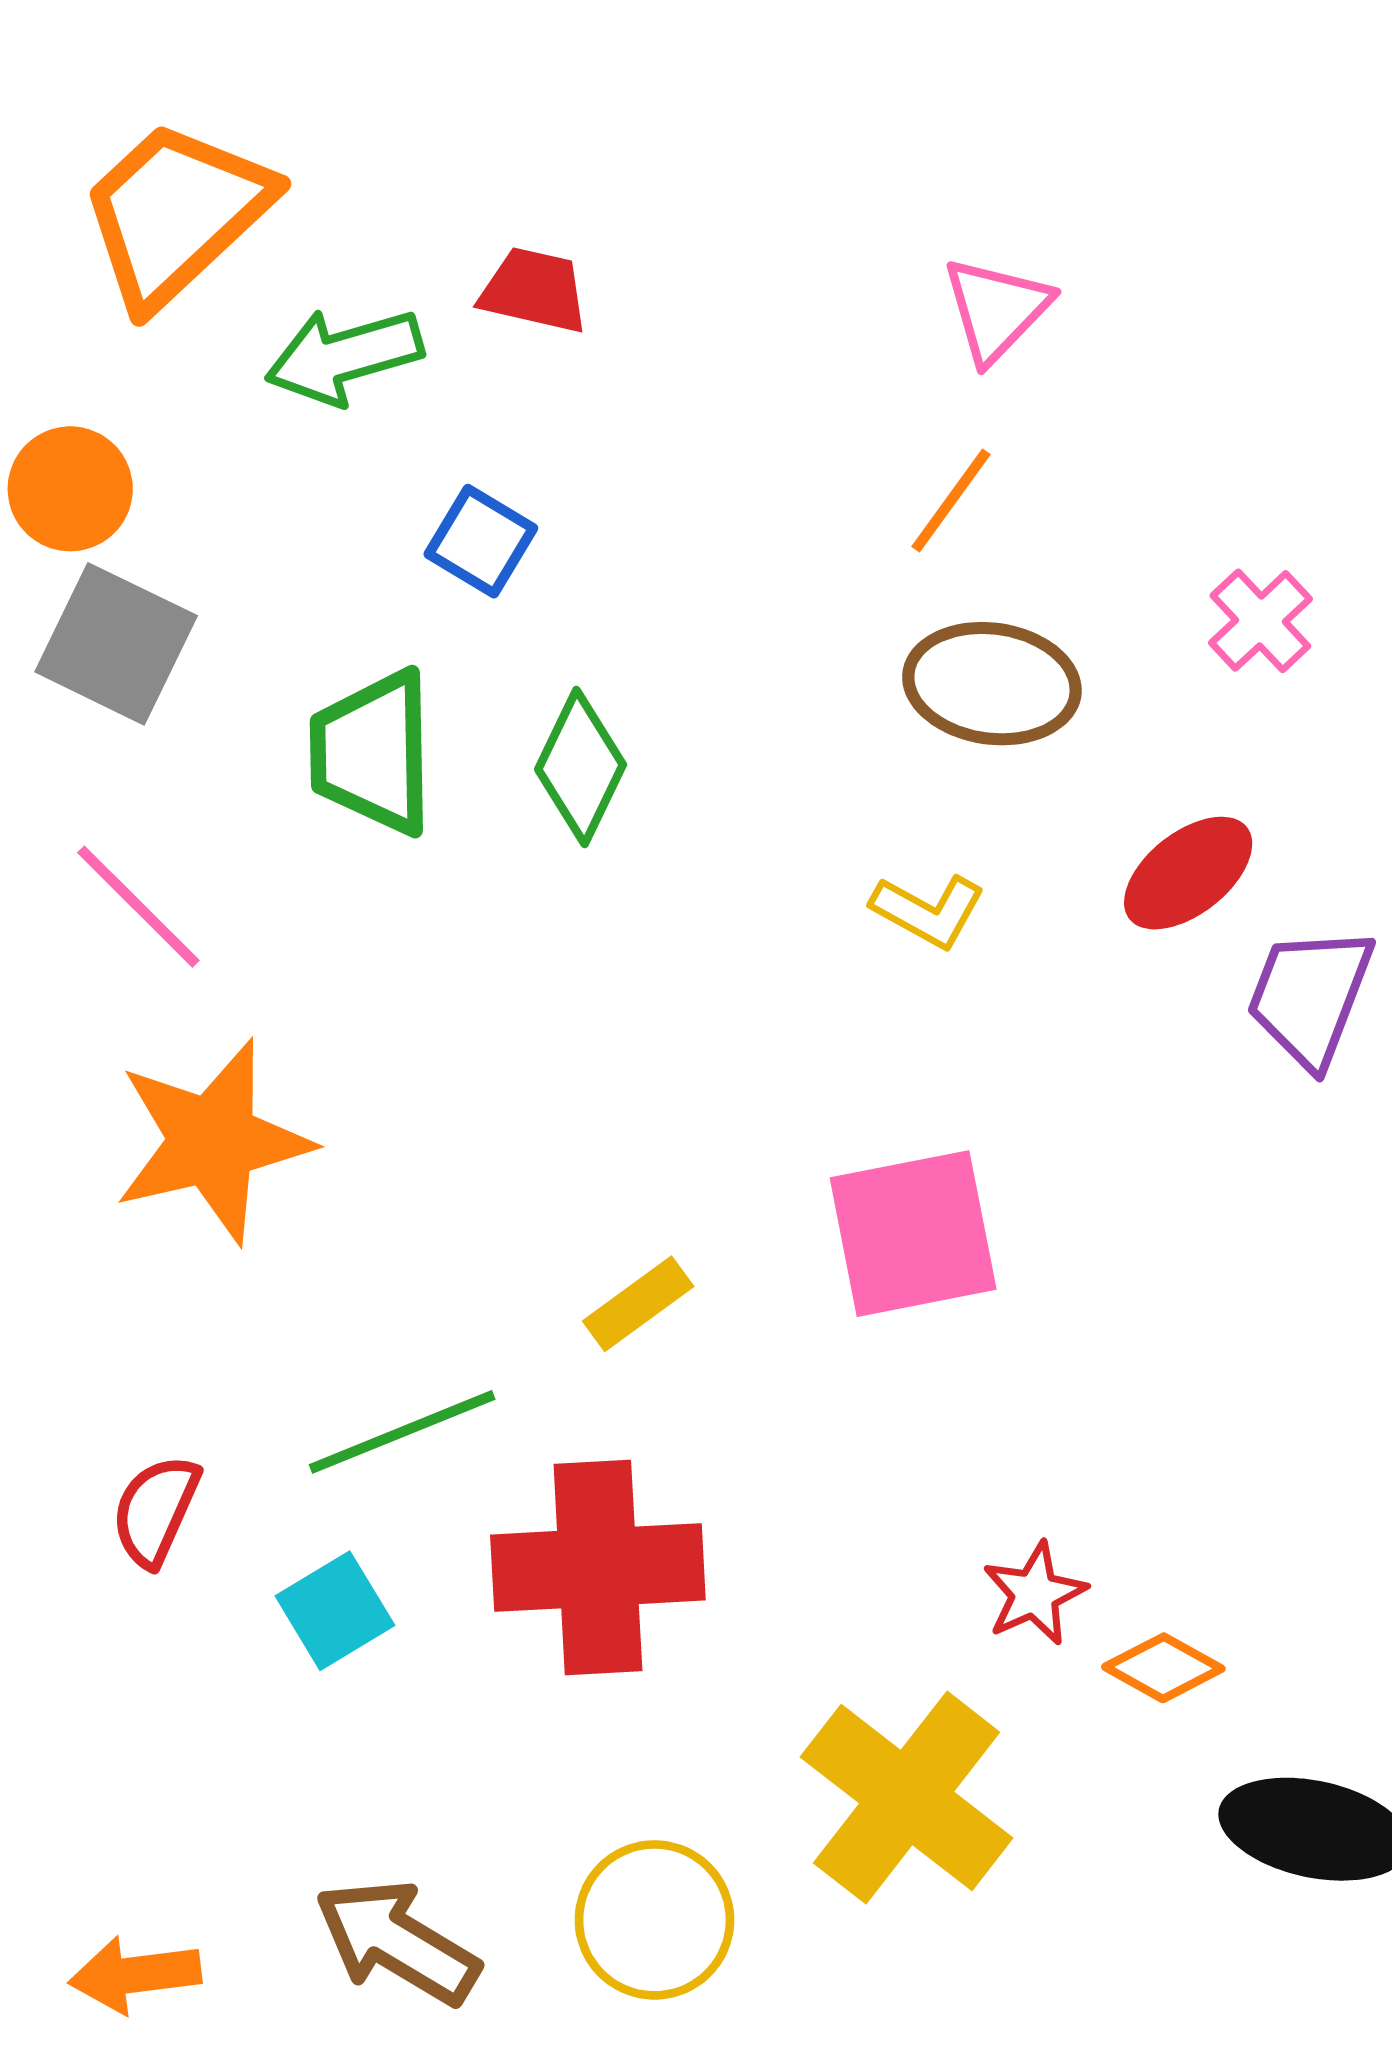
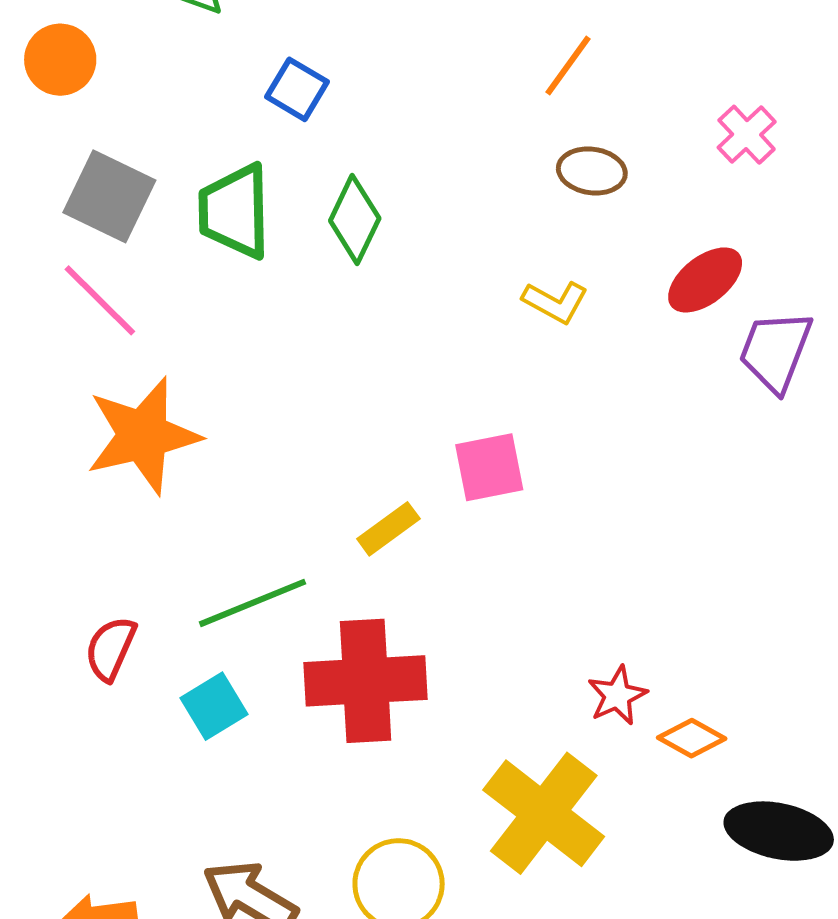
gray square: (116, 644) -> (109, 196), moved
brown ellipse: (992, 684) -> (592, 171), size x0.7
pink square: (913, 1234) -> (489, 467), moved, size x0.7

